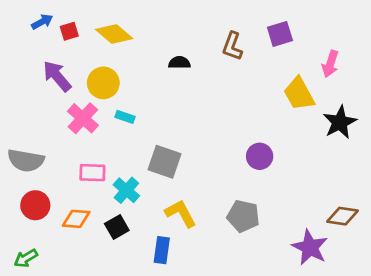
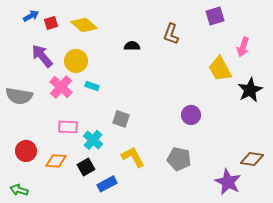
purple square: (280, 34) -> (215, 16), moved
gray semicircle: (26, 160) -> (19, 96), moved
gray square: (164, 162) -> (121, 119), size x0.7
blue rectangle: (162, 250) -> (107, 184), moved, turned 54
green arrow: (26, 258) -> (19, 190), turned 48

